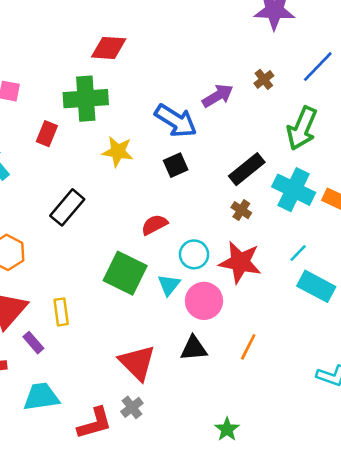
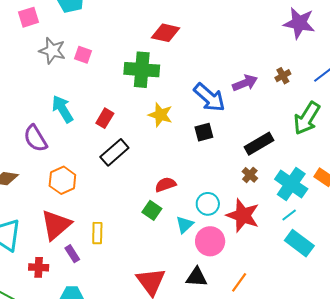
red rectangle: (47, 134) -> (105, 118), moved
cyan cross: (294, 190) -> (291, 184), moved
red semicircle: (154, 225) -> (165, 185), moved
green square: (125, 273) -> (152, 210), size x0.6

